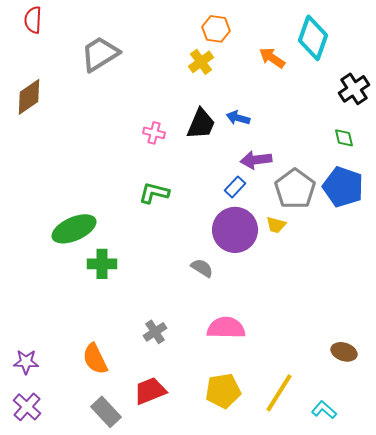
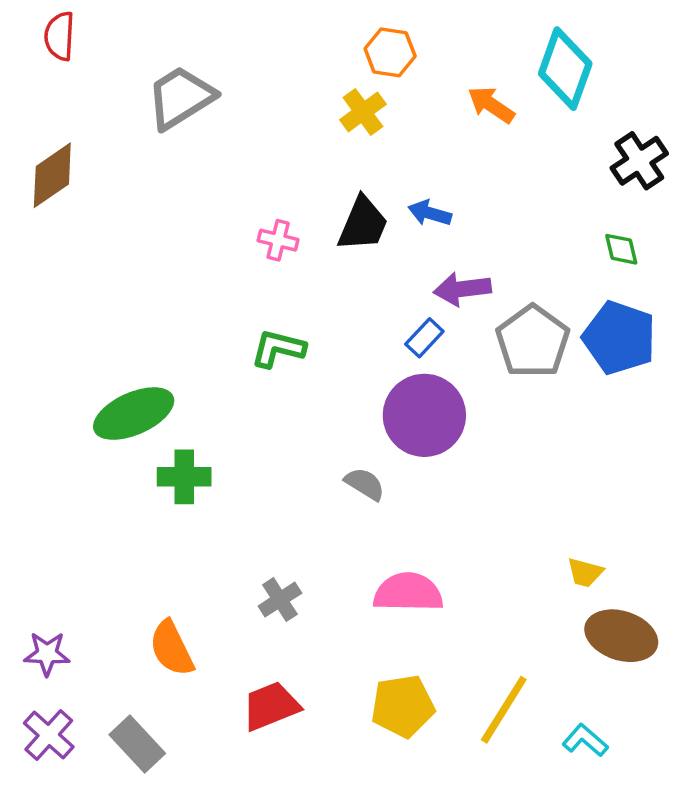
yellow trapezoid: (276, 225) -> (585, 572), moved
brown ellipse: (344, 352) -> (621, 636), size x1.5
gray rectangle: (106, 412) -> (137, 744), moved

